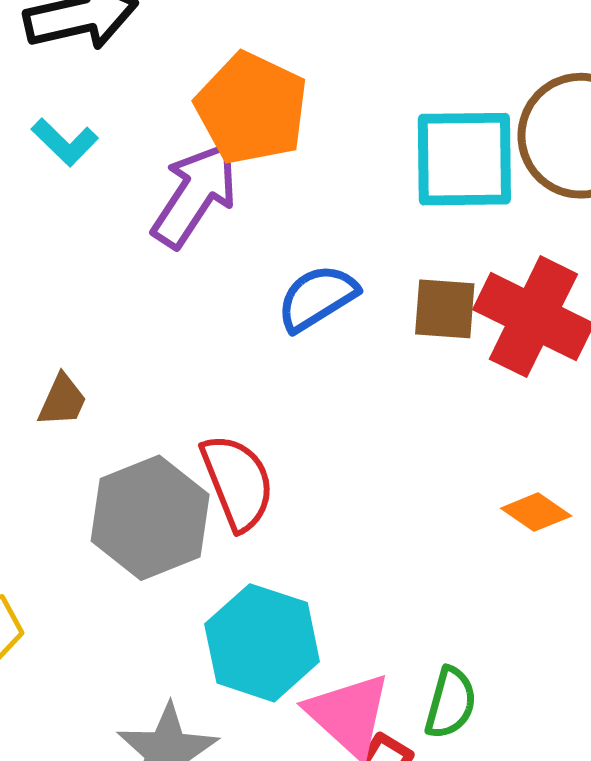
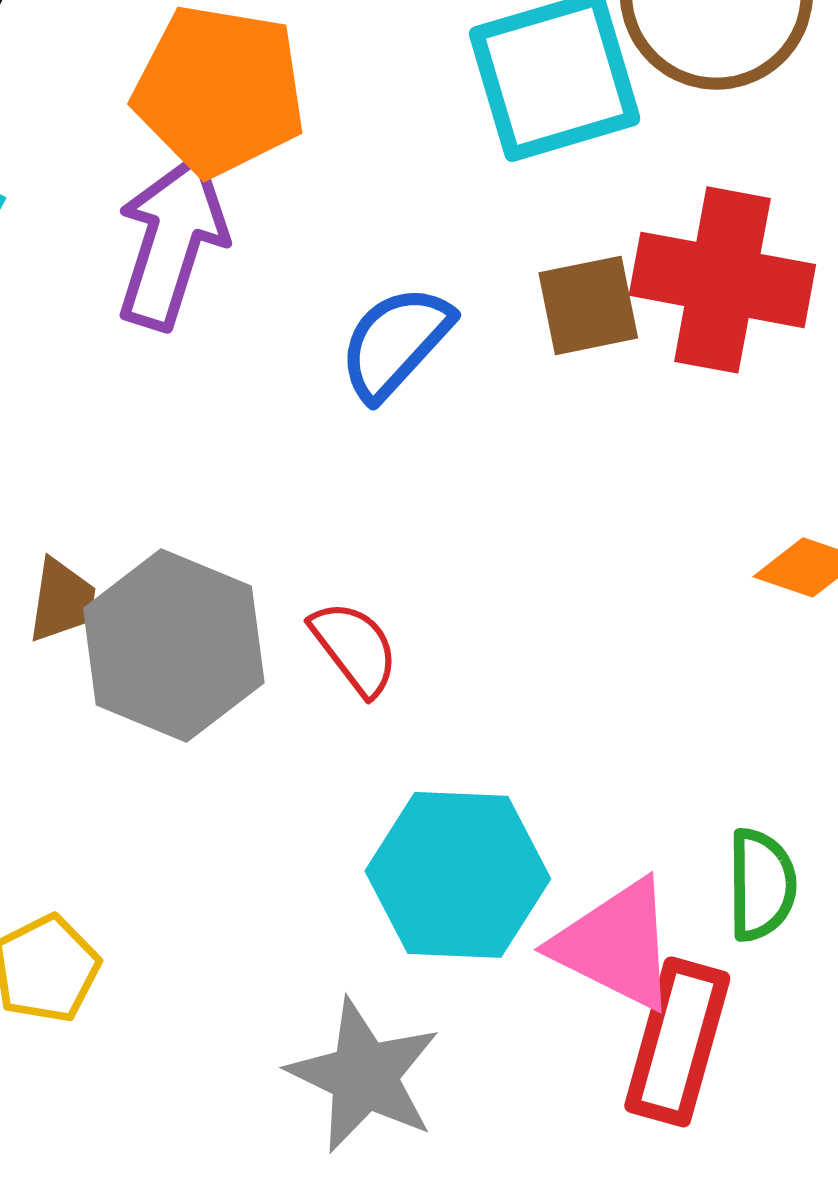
red semicircle: (238, 482) -> (355, 648), size x0.7
gray hexagon: (150, 518) -> (174, 646), moved

